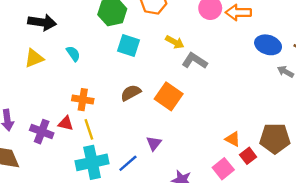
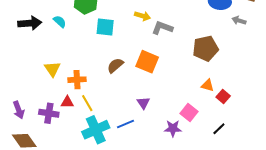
cyan semicircle: (73, 54) -> (60, 22), moved
yellow triangle: (34, 58) -> (52, 69), moved, turned -30
brown pentagon: (275, 138) -> (205, 48), moved
blue line: (128, 163) -> (126, 124), turned 30
pink square: (223, 169) -> (189, 112), moved

